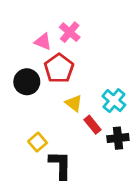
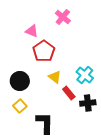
pink cross: (70, 32) -> (63, 17), moved
black circle: (27, 82) -> (20, 81), moved
yellow square: (38, 142) -> (20, 106), moved

